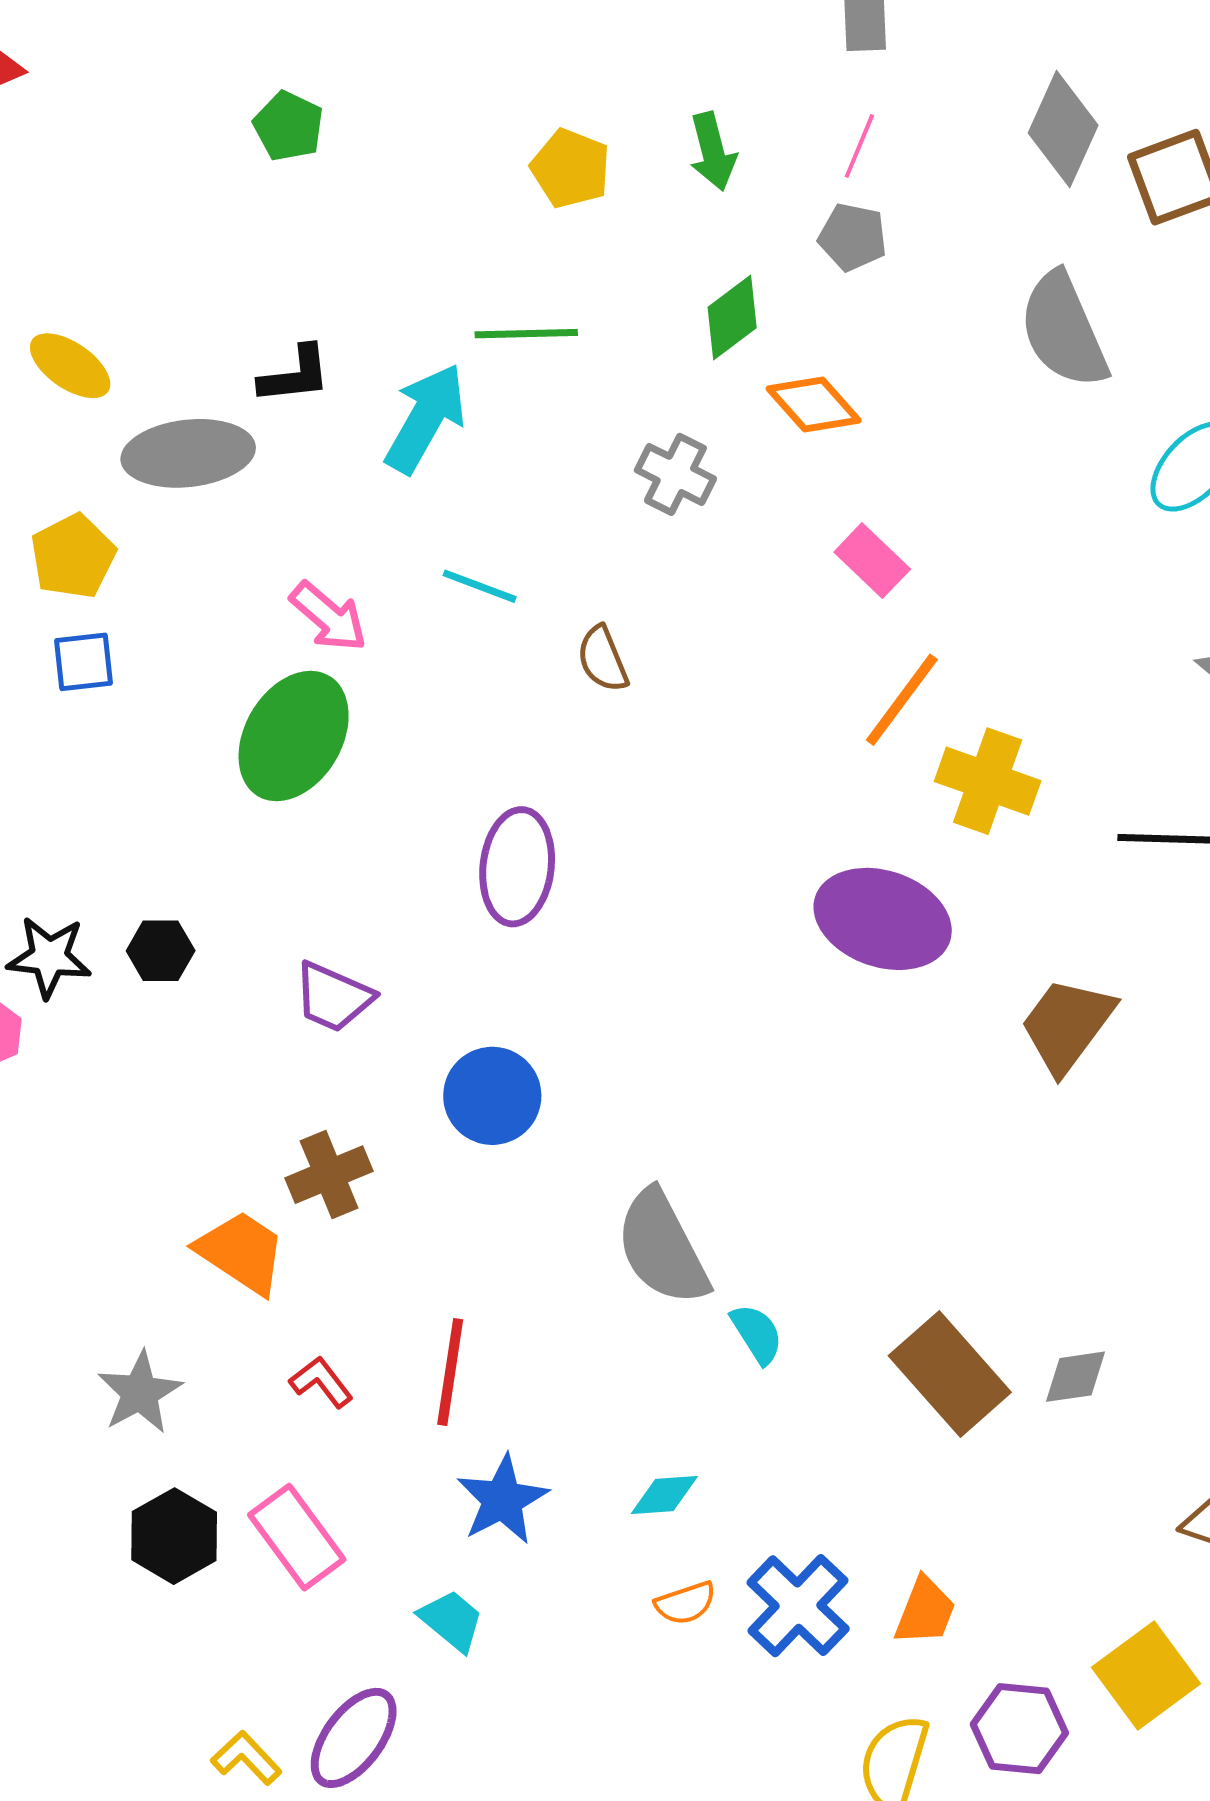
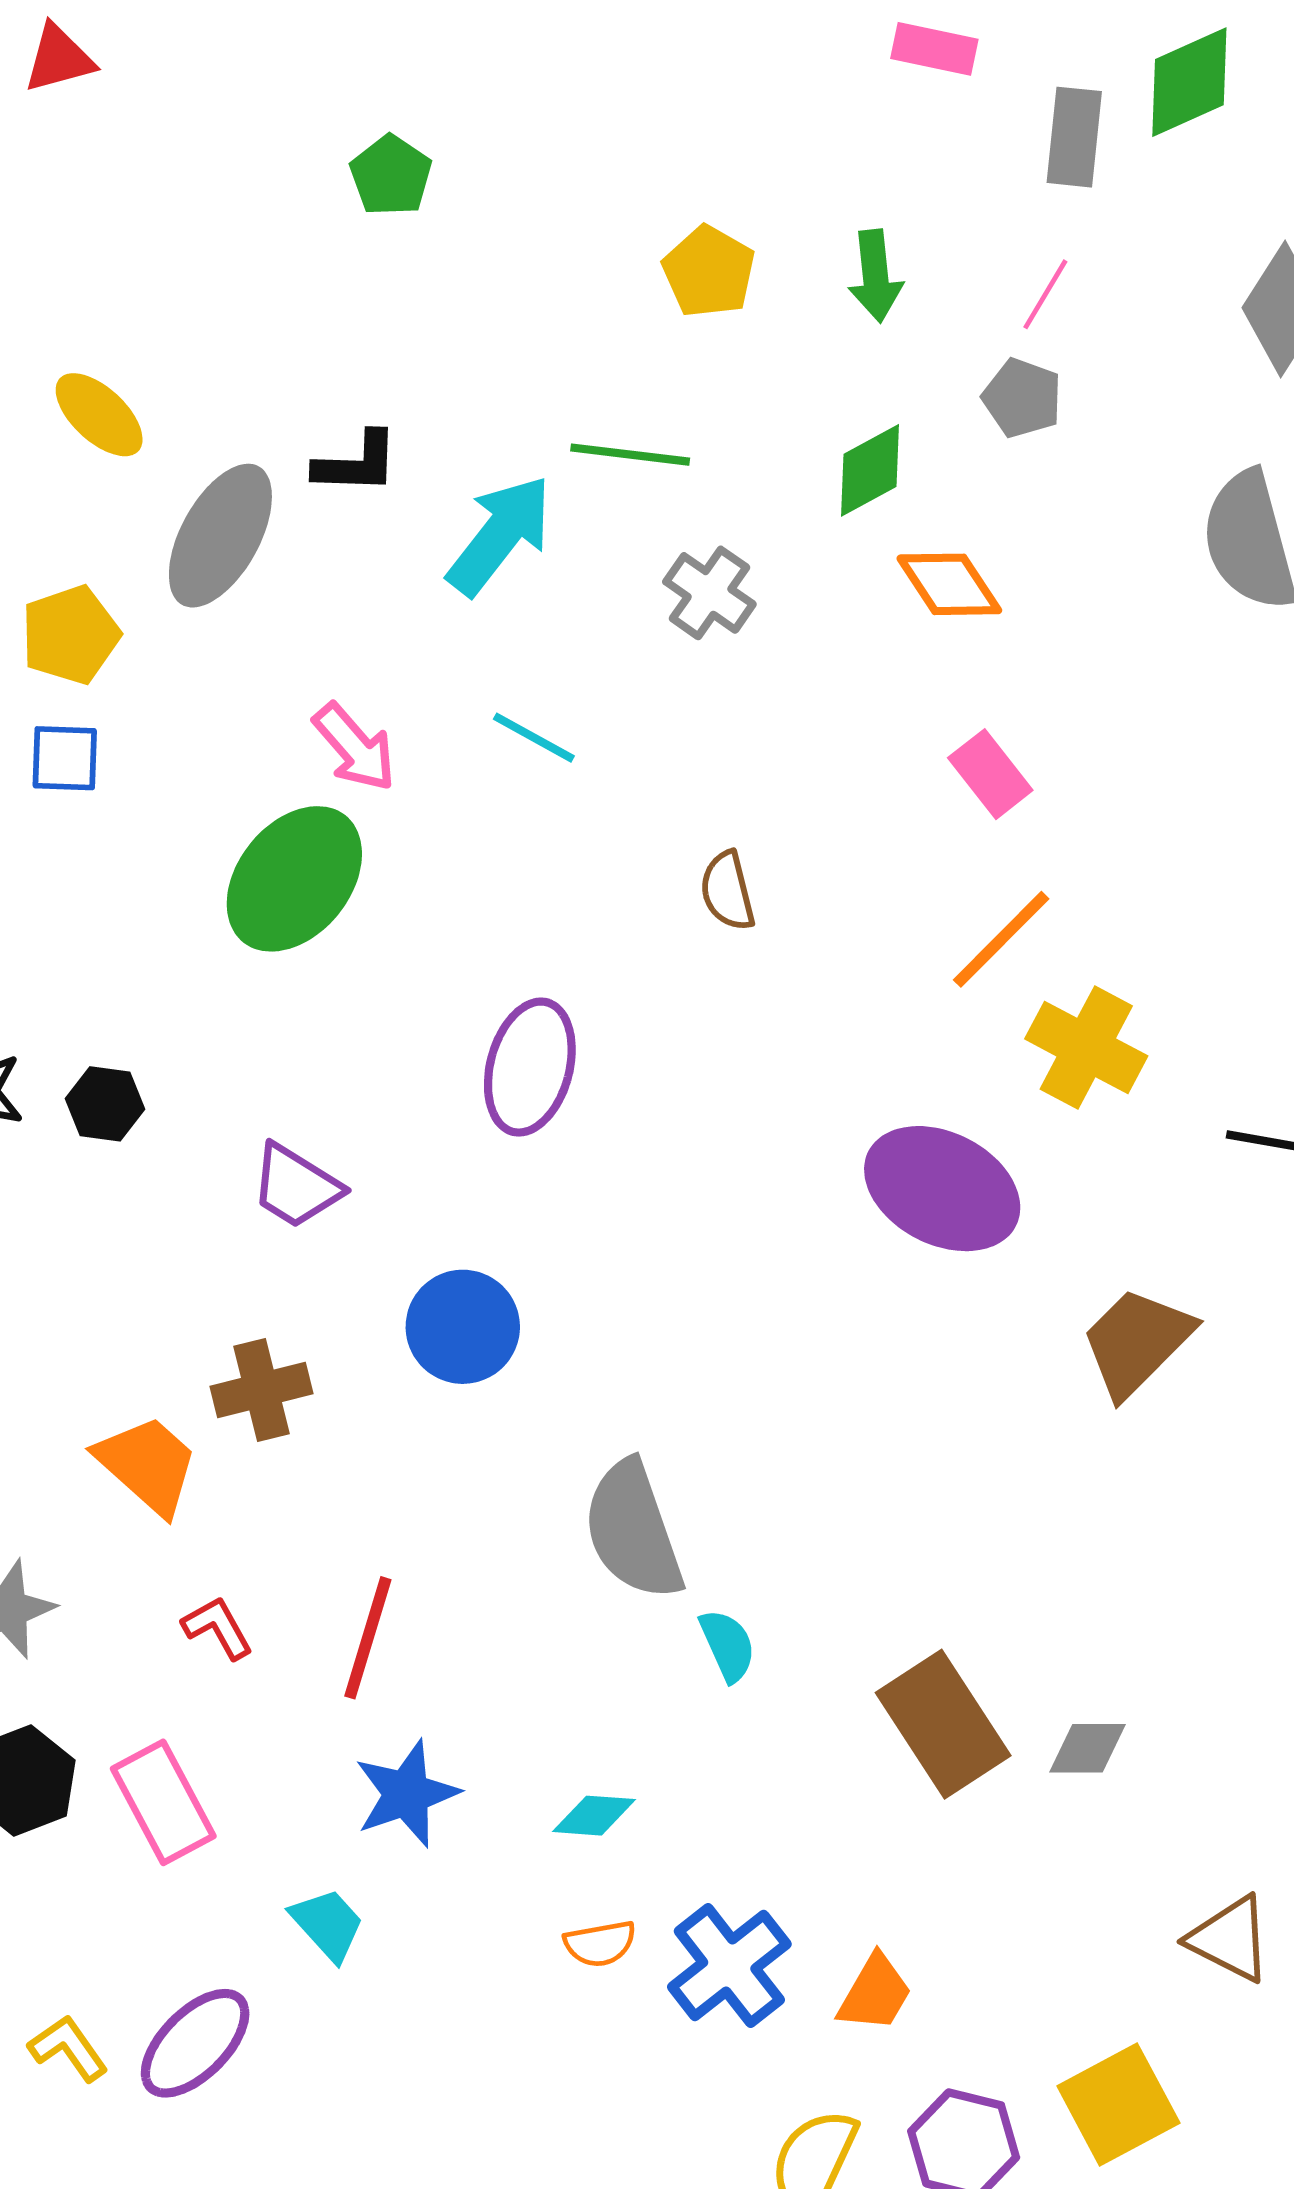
gray ellipse: (188, 453) -> (220, 536), turned -63
gray cross: (675, 474) -> (709, 593), moved
brown semicircle: (603, 659) -> (727, 891), moved

